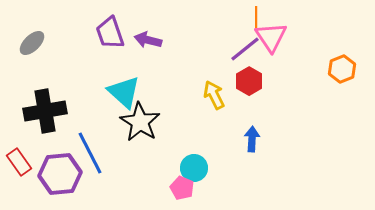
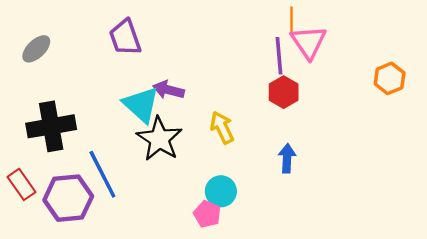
purple arrow: (148, 40) -> (168, 90), moved
purple line: (245, 49) -> (279, 56), turned -56
yellow arrow: (214, 95) -> (222, 127), moved

